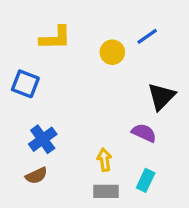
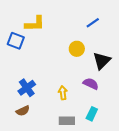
yellow circle: (112, 52) -> (77, 49), moved
blue square: (25, 84) -> (16, 41), moved
yellow arrow: (104, 160) -> (63, 93), moved

